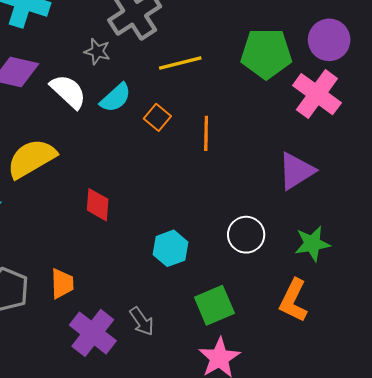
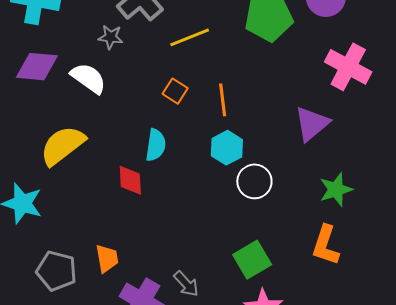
pink cross: (317, 94) -> (348, 67), moved
cyan semicircle: (116, 98) -> (156, 145), moved, turned -32
white circle: (246, 235) -> (254, 181), moved
cyan hexagon: (170, 248) -> (227, 148), moved

